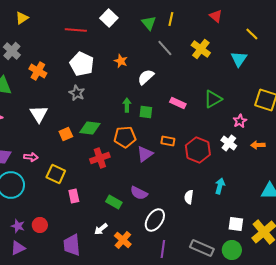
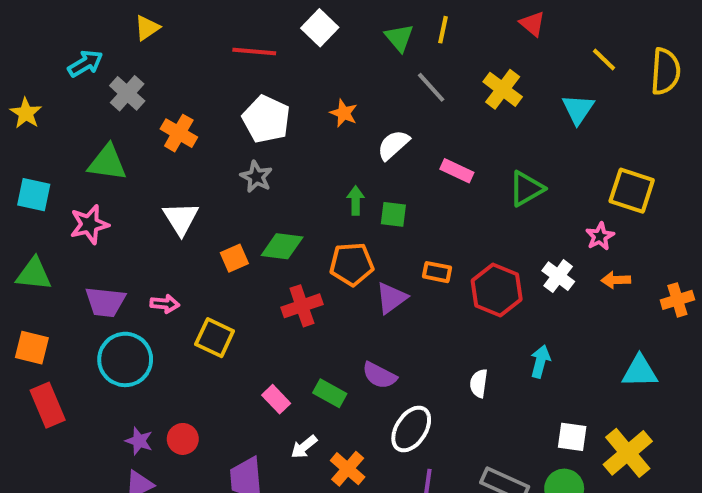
pink rectangle: (178, 103) -> (457, 171), moved
pink star: (240, 121) -> (600, 236), moved
pink rectangle: (74, 196) -> (276, 399), moved, turned -32

